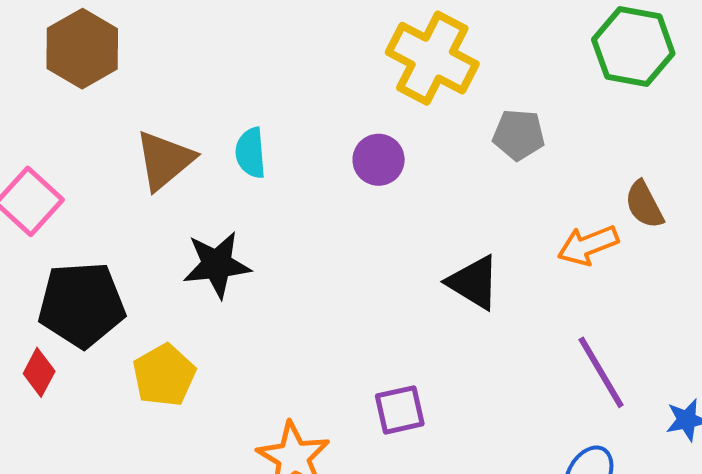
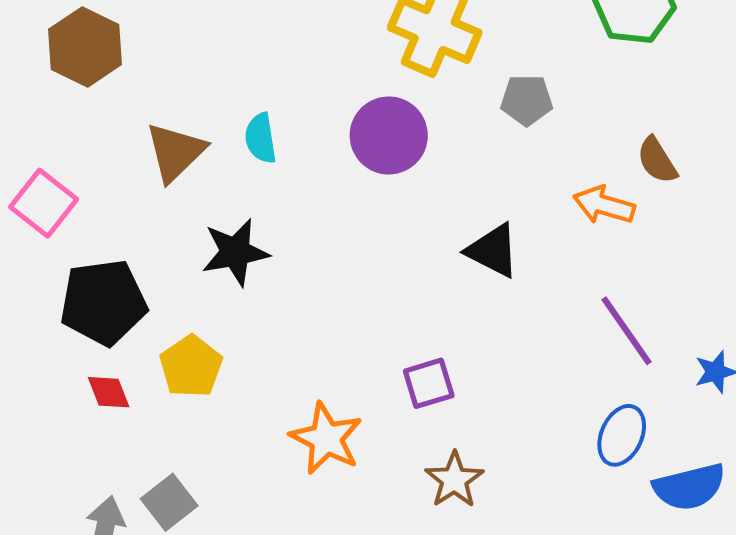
purple circle: (379, 160) -> (389, 135), size x1.5
orange arrow: (588, 245) -> (604, 205), turned 42
red diamond: (39, 372) -> (109, 392), moved, turned -45

